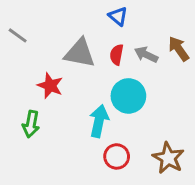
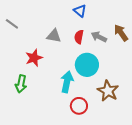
gray triangle: (80, 53) -> (54, 36), size x0.7
red star: (50, 86) -> (34, 58), turned 30
brown star: (168, 158) -> (108, 91), moved

